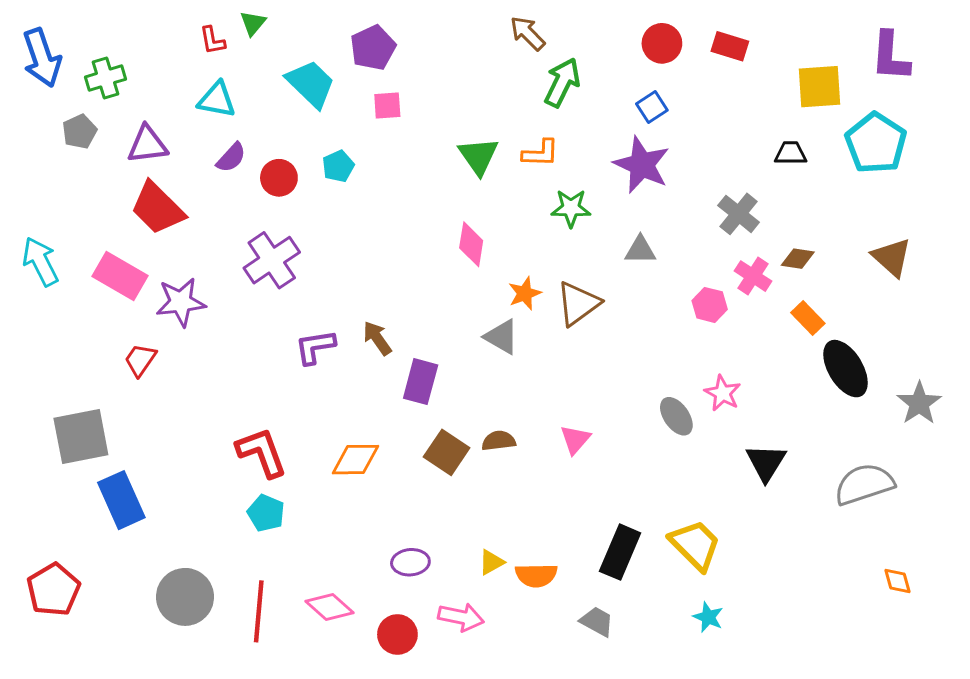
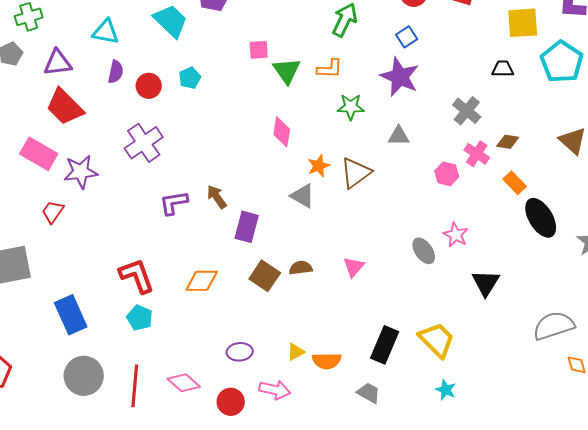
pink square: (387, 106) -> (259, 50), moved
purple semicircle: (231, 158) -> (116, 72), turned -30
gray semicircle: (864, 484) -> (554, 326), moved
blue rectangle: (121, 500) -> (71, 315), moved

